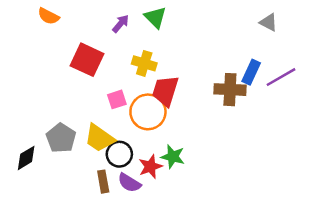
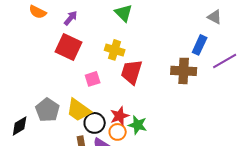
purple arrow: (121, 24) -> (71, 18), moved
blue rectangle: (251, 72) -> (200, 45), moved
orange circle: (148, 112) -> (118, 132), moved, size x0.6
red star: (150, 167) -> (120, 116), moved

